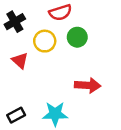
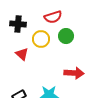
black cross: (15, 22) -> (18, 24), turned 35

